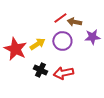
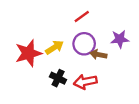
brown arrow: (74, 22) -> (98, 54), moved
red star: (15, 49) -> (28, 53), turned 30

